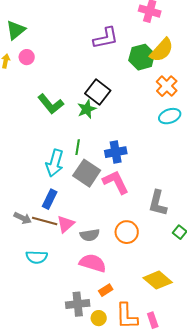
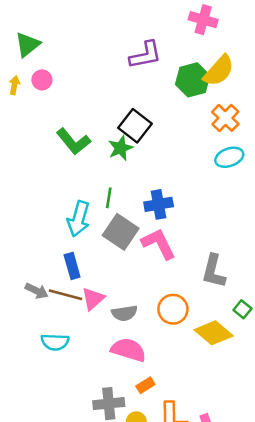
blue rectangle: (50, 199) -> (72, 266), turned -42
yellow diamond: (158, 280) -> (214, 333), moved

